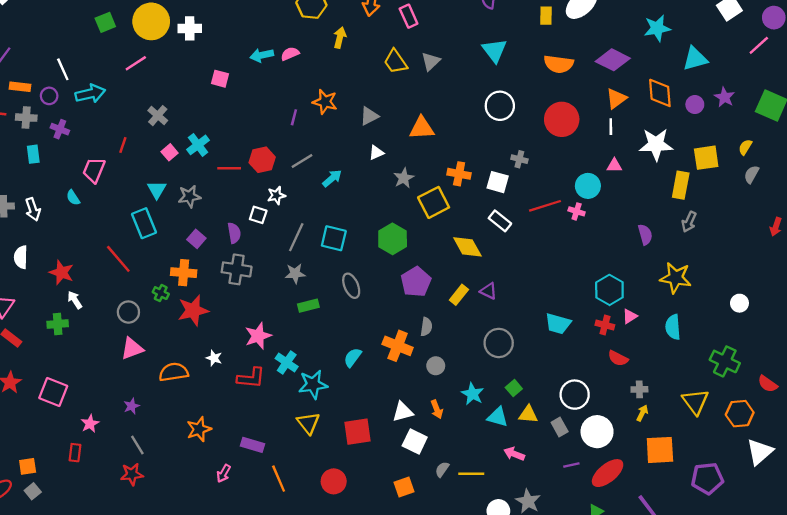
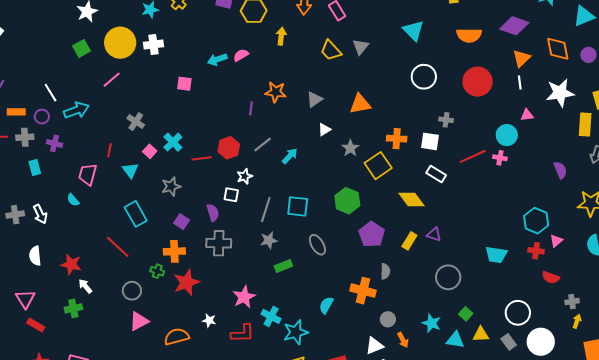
cyan triangle: (157, 190) -> (130, 170), moved
gray circle: (436, 366) -> (388, 319), moved

